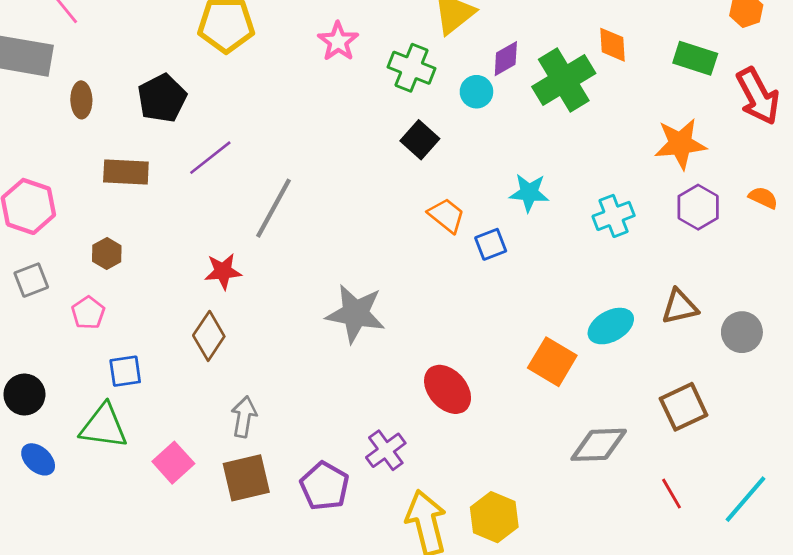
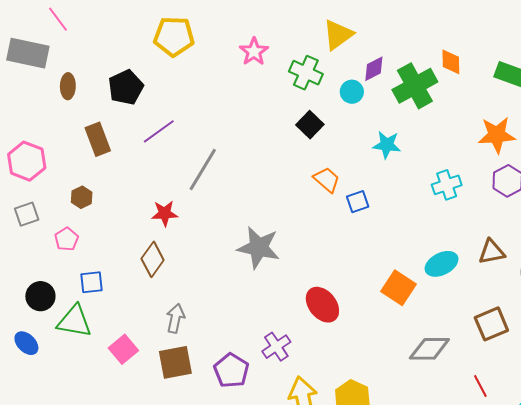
brown rectangle: (126, 172) -> (98, 139), turned 64
cyan star: (529, 193) -> (387, 145), moved
black circle: (24, 395) -> (40, 296), moved

